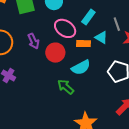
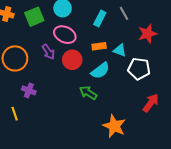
gray line: (117, 24) -> (124, 13), moved
pink ellipse: (65, 28) -> (65, 35), moved
cyan triangle: (101, 37) -> (120, 50), moved

